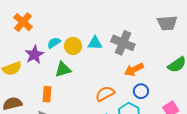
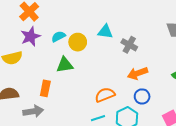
cyan triangle: (95, 43) -> (105, 32), moved
gray cross: (123, 43) -> (129, 45), size x0.7
purple star: (34, 55) -> (30, 37), moved

